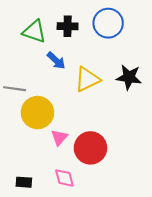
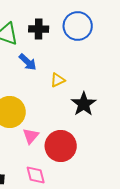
black star: (129, 77) -> (84, 104), moved, turned 30
yellow triangle: (87, 79) -> (58, 80), size x0.6

